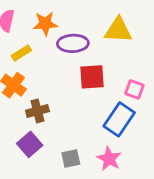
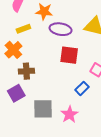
blue rectangle: (119, 119) -> (82, 88), size x0.6
gray square: (71, 158) -> (43, 109), size x1.5

